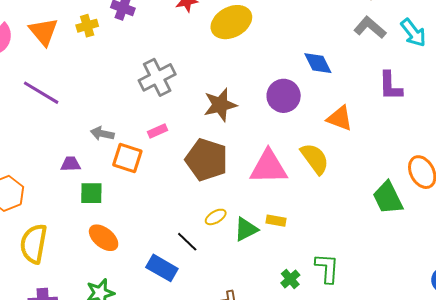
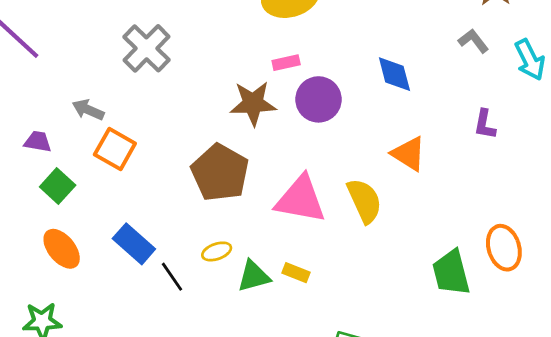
gray L-shape: (370, 27) -> (473, 41), size x0.7
gray cross: (157, 77) -> (147, 48), moved, turned -30
purple L-shape: (390, 86) -> (485, 124), size x0.7
purple circle: (284, 96) -> (318, 99), moved
pink rectangle: (157, 131) -> (286, 63), moved
green square: (91, 193) -> (58, 186), turned 30
blue rectangle: (162, 268) -> (134, 244), moved

